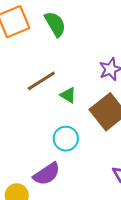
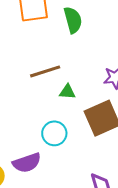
green triangle: (68, 95) -> (67, 92), turned -42

